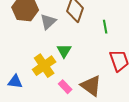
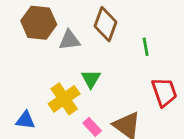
gray triangle: (48, 22) -> (69, 40), turned 36

